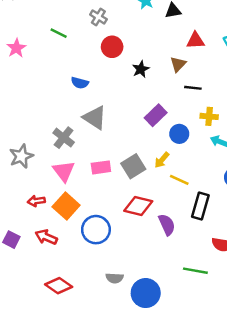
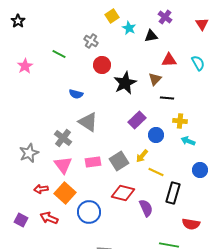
black star: (141, 69) -> (125, 83), size x1.6

